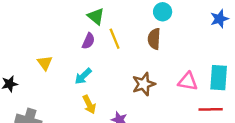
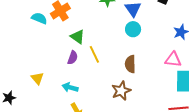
brown semicircle: (154, 39) -> (130, 64), moved
cyan arrow: (83, 76) -> (70, 87), turned 63
pink triangle: (188, 81) -> (173, 60), moved

